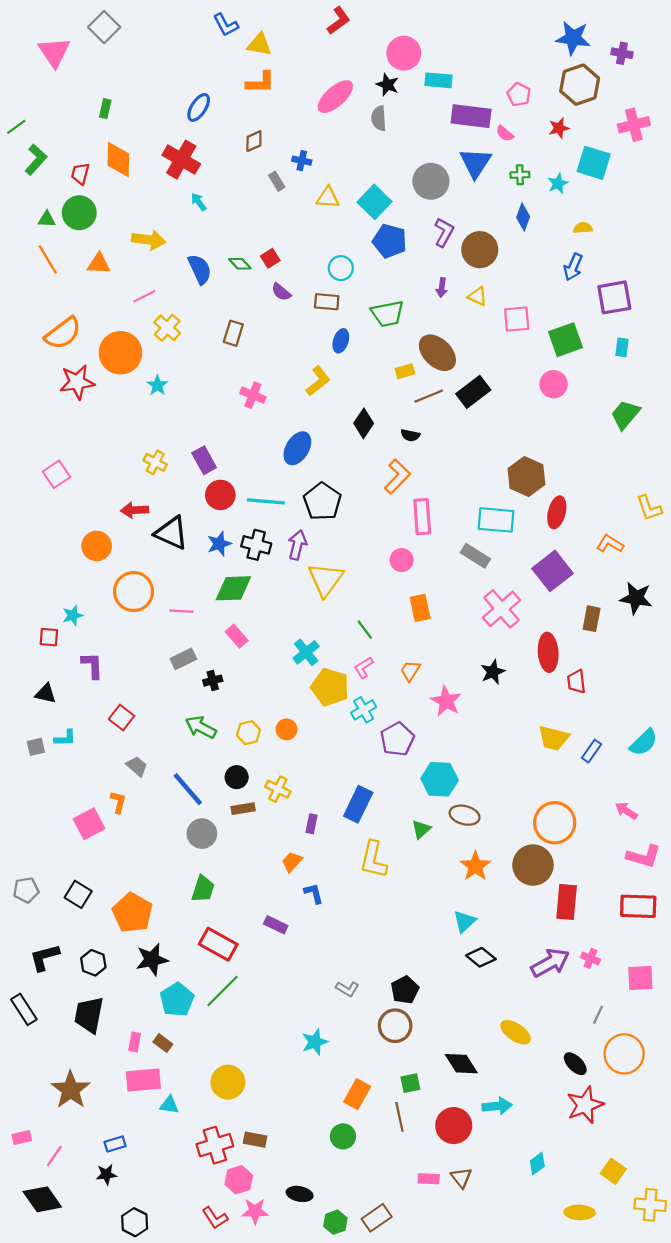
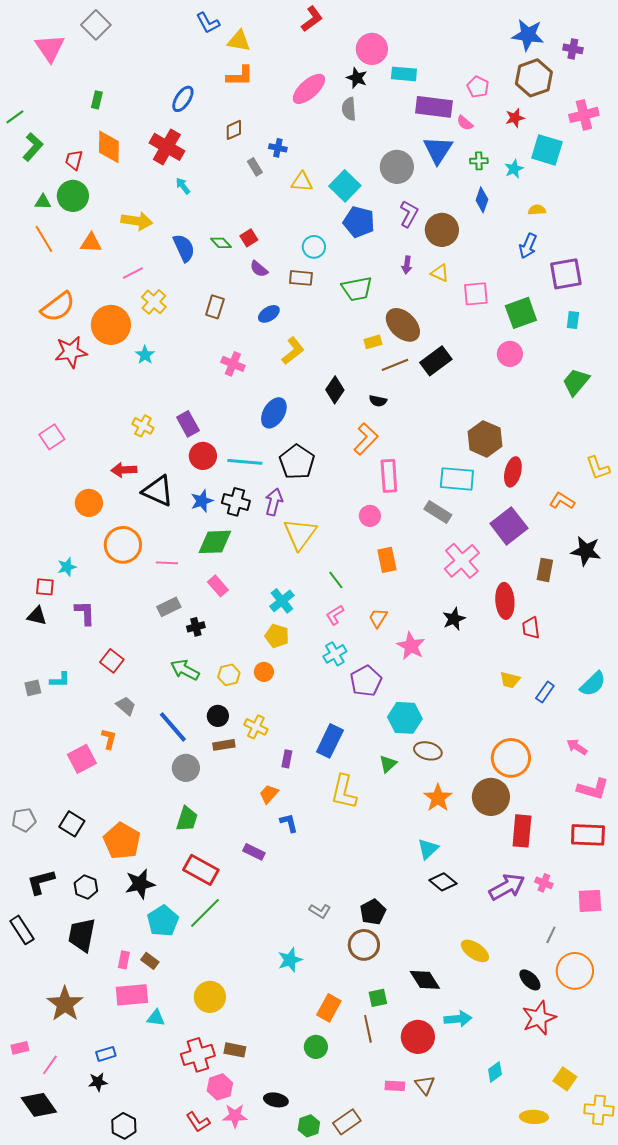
blue ellipse: (341, 341) -> (269, 314), moved, turned 40
yellow pentagon: (330, 687) -> (277, 636), moved, size x0.7
black triangle: (46, 694) -> (37, 616), moved
yellow trapezoid: (554, 738) -> (510, 680), size x0.7

